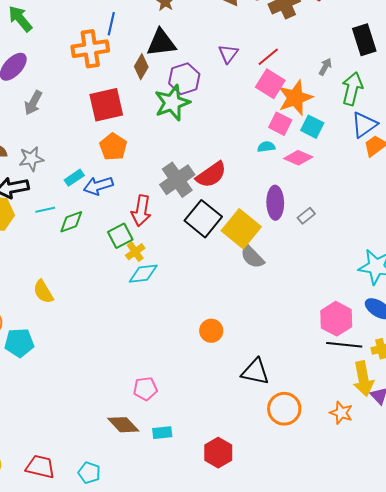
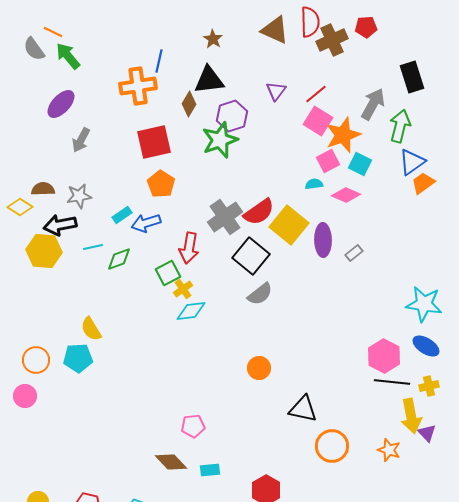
gray arrow: (325, 67) -> (373, 104), size x1.8
pink square: (280, 124) -> (328, 161), turned 35
yellow square: (241, 229) -> (289, 225), moved
gray semicircle: (252, 257) -> (260, 294), moved, turned -84
cyan pentagon: (19, 343) -> (78, 358), moved

